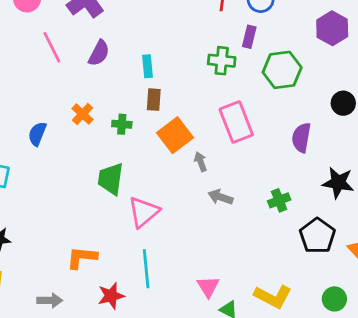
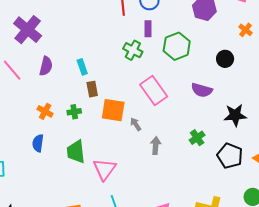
green cross: (222, 61) -> (133, 50), turned 36
blue semicircle: (37, 134) -> (38, 143), moved
orange square: (175, 135) -> (113, 110), turned -30
purple semicircle: (301, 138) -> (202, 90), turned -70
gray arrow: (220, 197) -> (156, 145), turned 90

